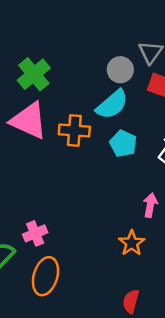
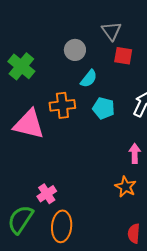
gray circle: (120, 70) -> (75, 50), moved
cyan semicircle: (112, 104) -> (89, 79), size x0.7
pink triangle: (29, 121) -> (29, 124), moved

